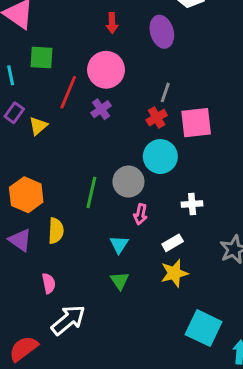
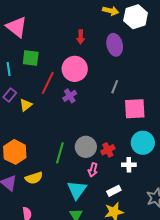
red cross: (157, 118) -> (108, 150), moved
cyan circle: (160, 157) -> (143, 143), moved
yellow semicircle: (56, 231) -> (34, 178), turned 66
cyan triangle: (119, 244) -> (77, 190), size x1.5

